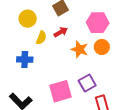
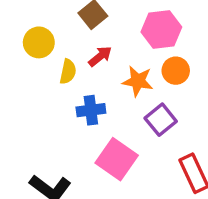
blue cross: (25, 60) -> (91, 110), moved
purple square: (87, 83) -> (161, 120), moved
pink square: (61, 91) -> (117, 159), turned -30

